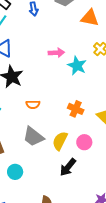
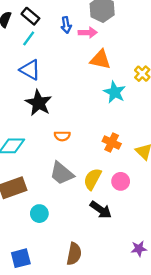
orange triangle: (90, 18) -> (100, 60), moved
pink arrow: (56, 53) -> (88, 33), moved
black arrow: (68, 167) -> (101, 210), turned -96

